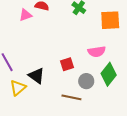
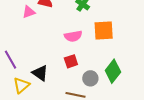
orange square: (110, 20) -> (104, 30), moved
pink semicircle: (97, 52) -> (73, 36), moved

